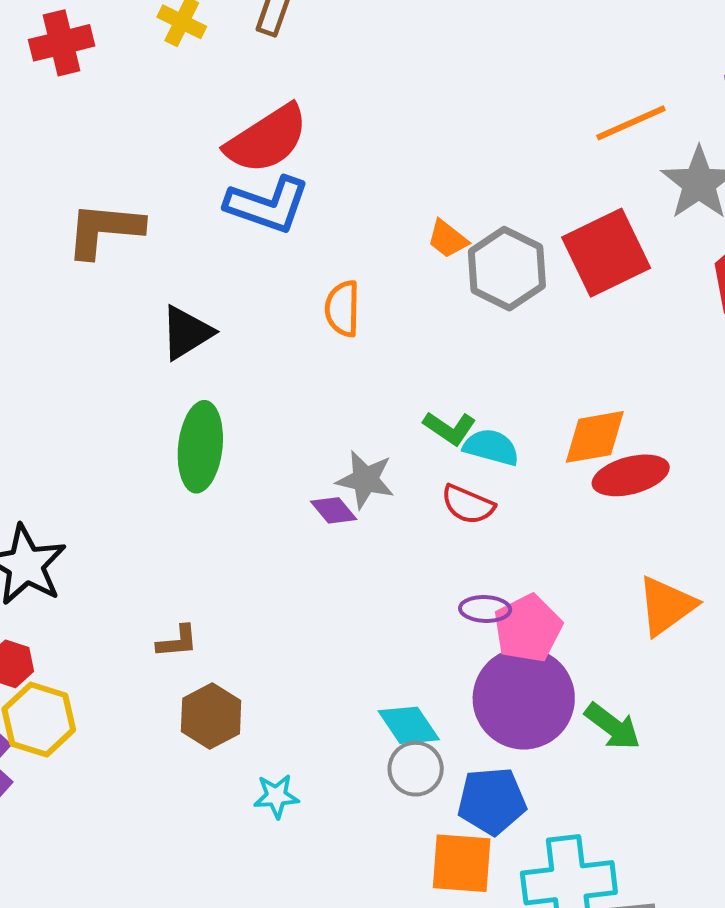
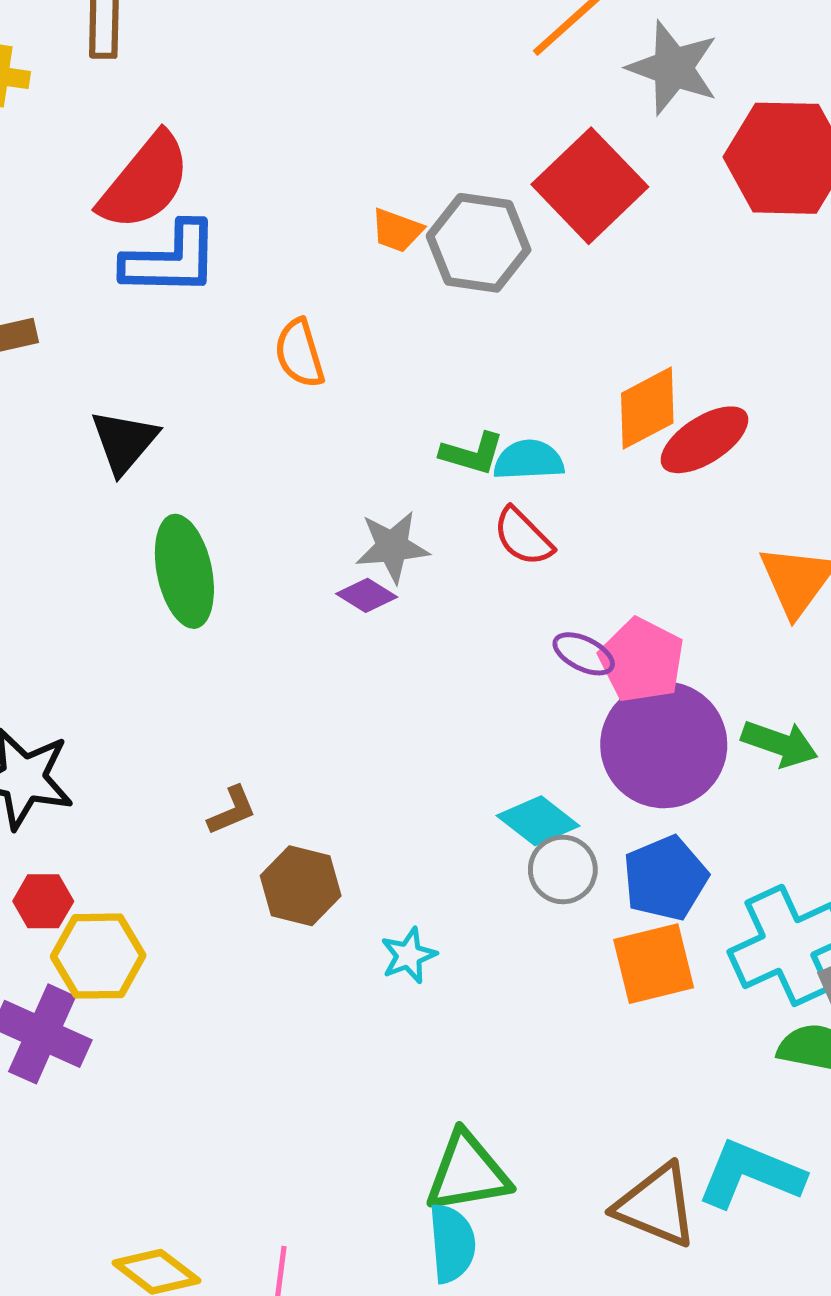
red semicircle: (468, 504) -> (523, 537), turned 40
purple ellipse: (485, 609) -> (584, 654), turned 42

